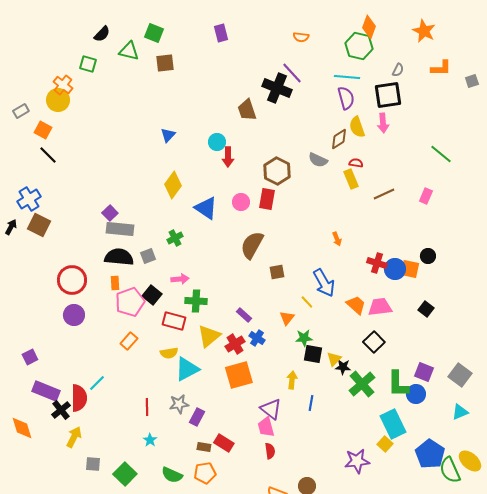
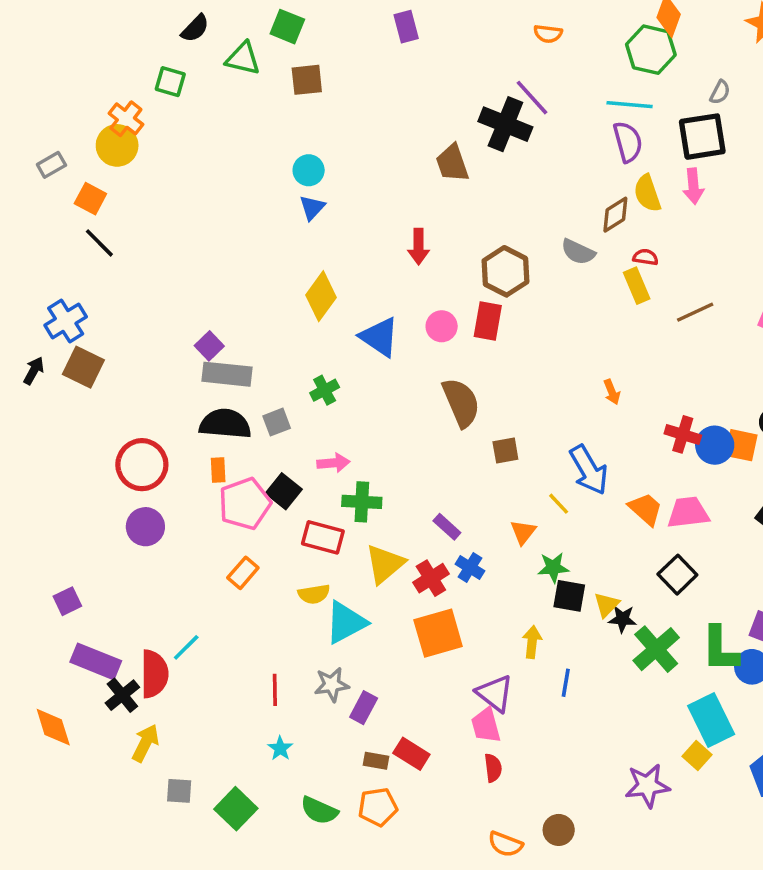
cyan circle: (217, 142) -> (309, 170), moved
brown semicircle: (252, 245) -> (461, 403), turned 128

